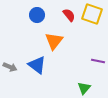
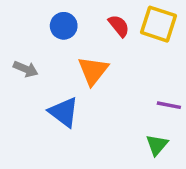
gray arrow: (10, 67) -> (26, 69), moved
green triangle: (84, 88) -> (157, 145), moved

